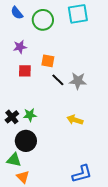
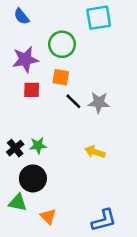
green circle: (43, 20) -> (62, 44), moved
purple star: (20, 47) -> (25, 59), size x1.5
orange triangle: (23, 177) -> (48, 216), moved

